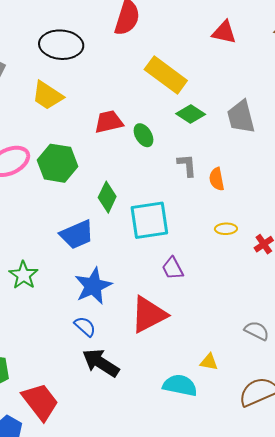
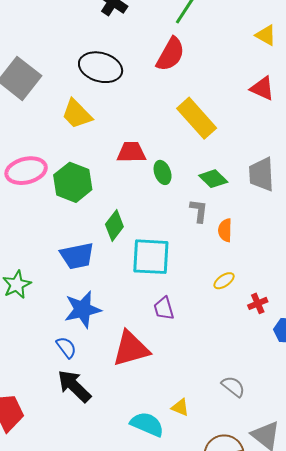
green diamond: (191, 114) -> (213, 179), moved
yellow ellipse: (226, 229) -> (224, 281), turned -45

